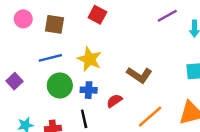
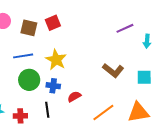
red square: (97, 15) -> (53, 23), moved, turned 35
brown L-shape: (139, 75) -> (113, 70), moved

